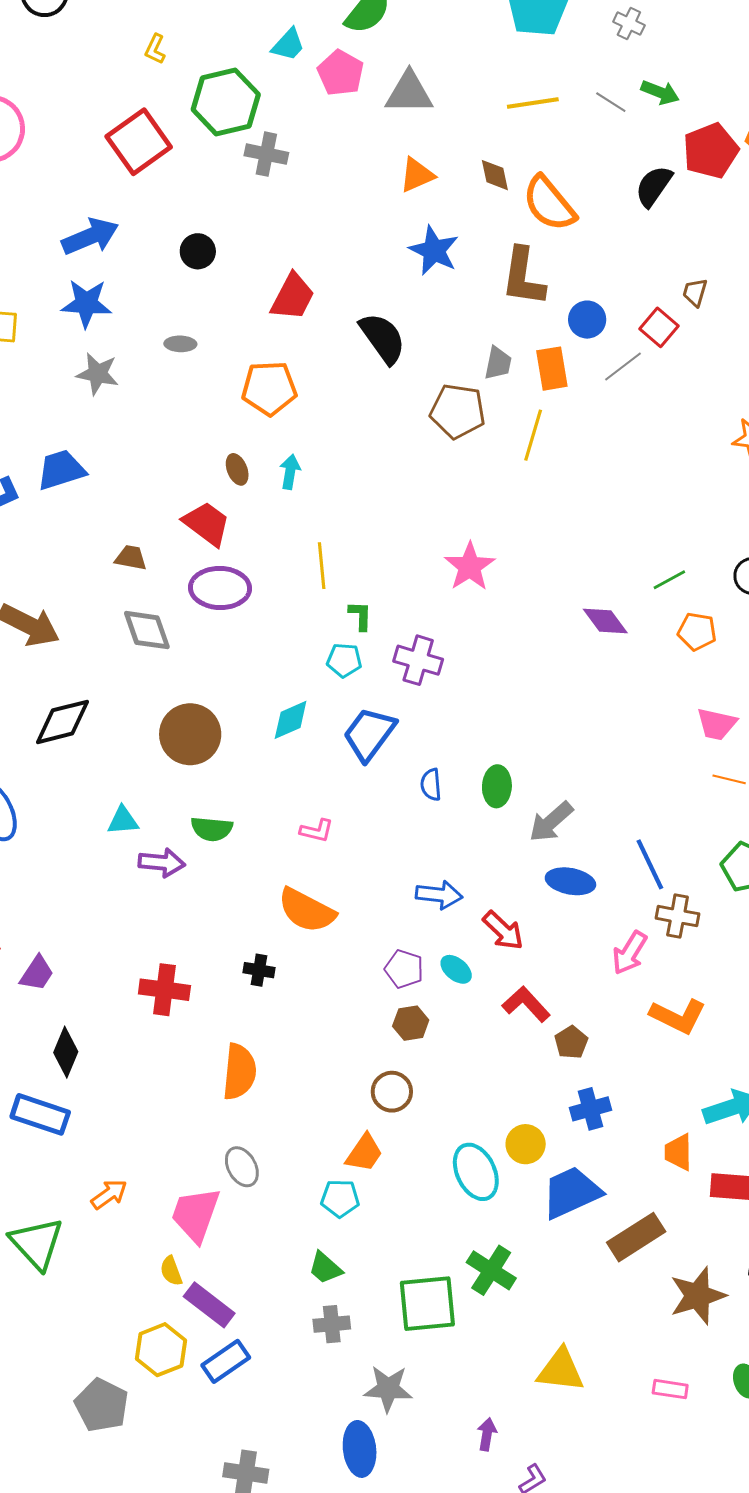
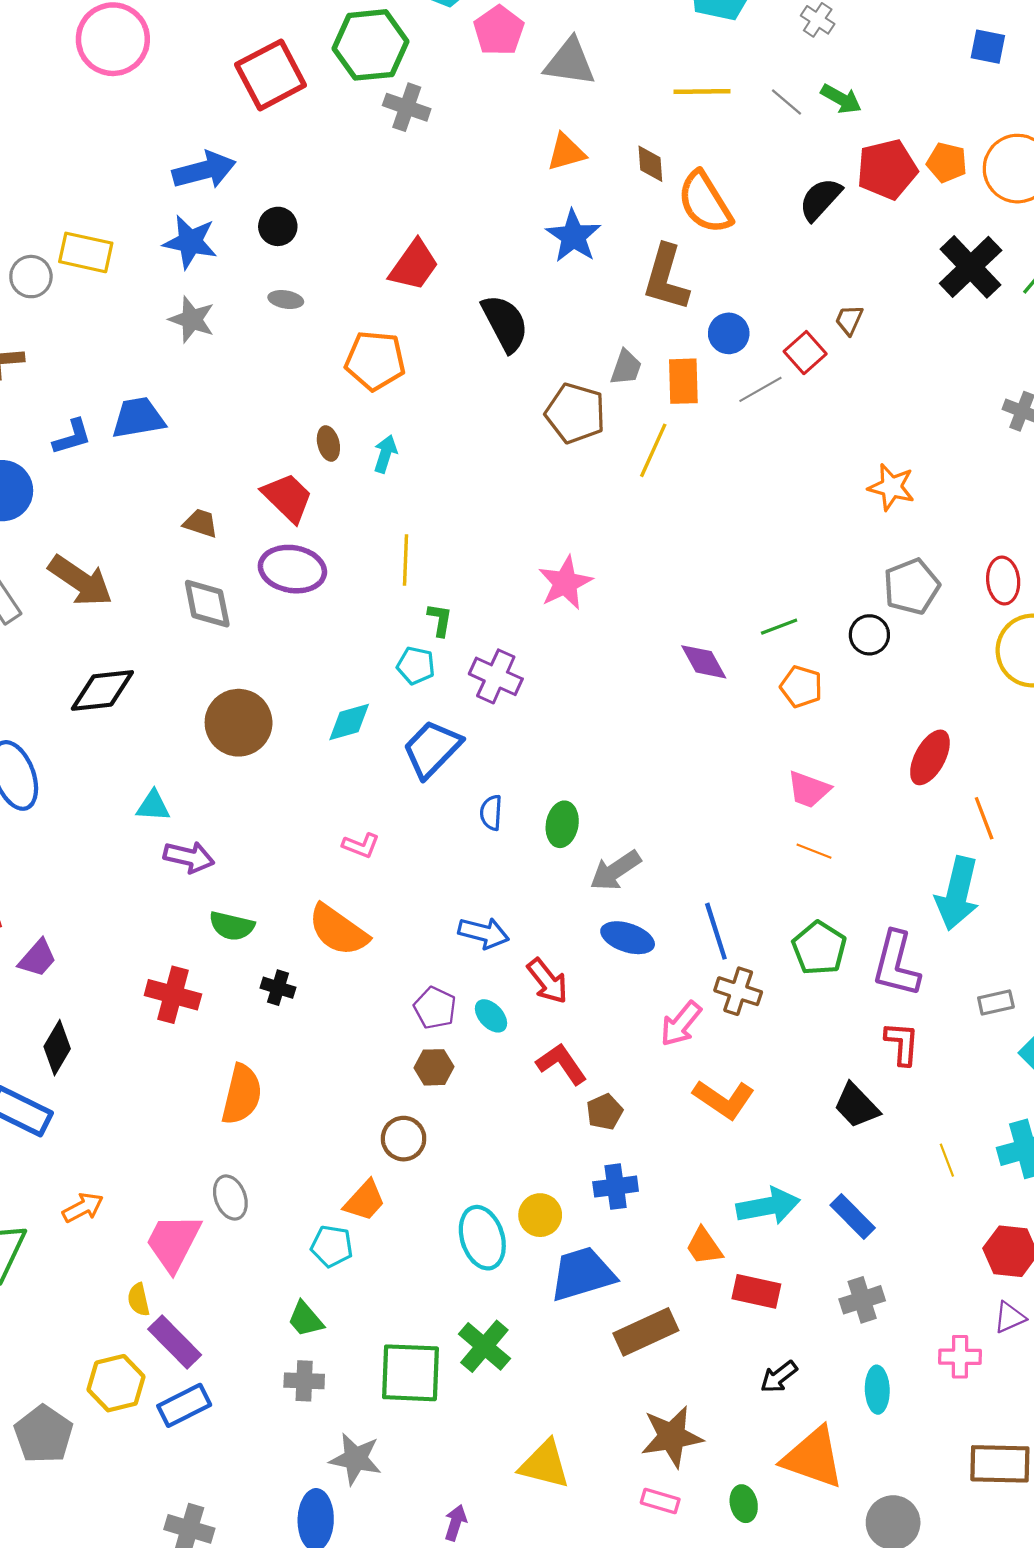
black circle: (198, 251) -> (278, 226), moved
green semicircle: (212, 829) -> (232, 926), moved
orange trapezoid: (678, 1152) -> (704, 1246), turned -42
brown star: (698, 1296) -> (672, 1437), moved

